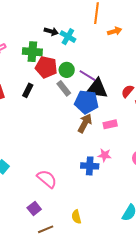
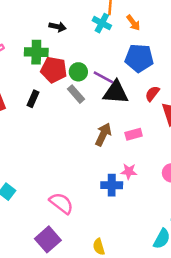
orange arrow: (115, 31) -> (133, 23), turned 72
cyan cross: (68, 37) -> (102, 23), moved
blue pentagon: (86, 102) -> (139, 58), moved
purple square: (34, 208) -> (48, 239), size x1.5

